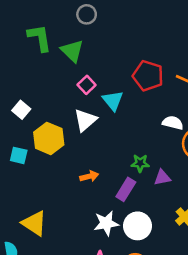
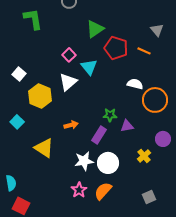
green triangle: (72, 51) -> (95, 29), moved, turned 42
cyan square: (19, 155) -> (17, 122), moved, turned 32
yellow triangle: (34, 223) -> (44, 148), moved

